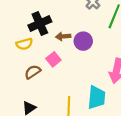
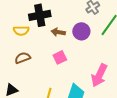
purple circle: (83, 41) -> (81, 31), moved
pink square: (53, 59) -> (60, 57), moved

